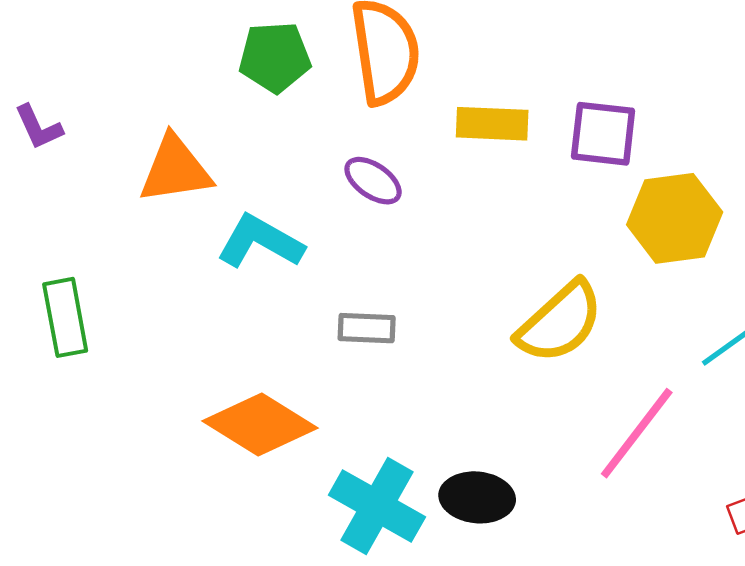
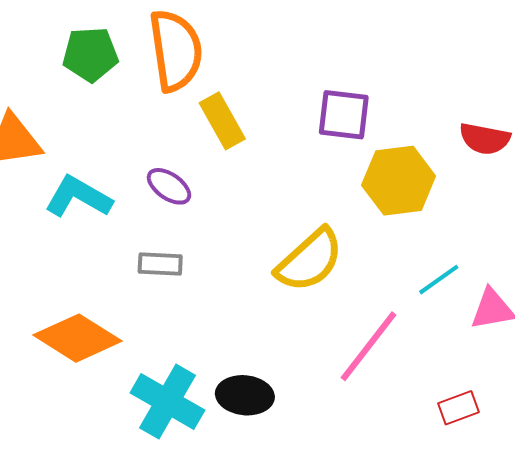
yellow rectangle: (492, 124) -> (222, 121), moved, turned 58
purple ellipse: (373, 181) -> (169, 186), moved

